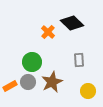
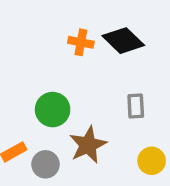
orange cross: (48, 32) -> (81, 42), moved, turned -32
gray circle: (28, 82) -> (45, 164), moved

